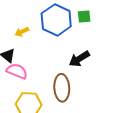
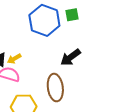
yellow arrow: (22, 32) -> (14, 59), moved

